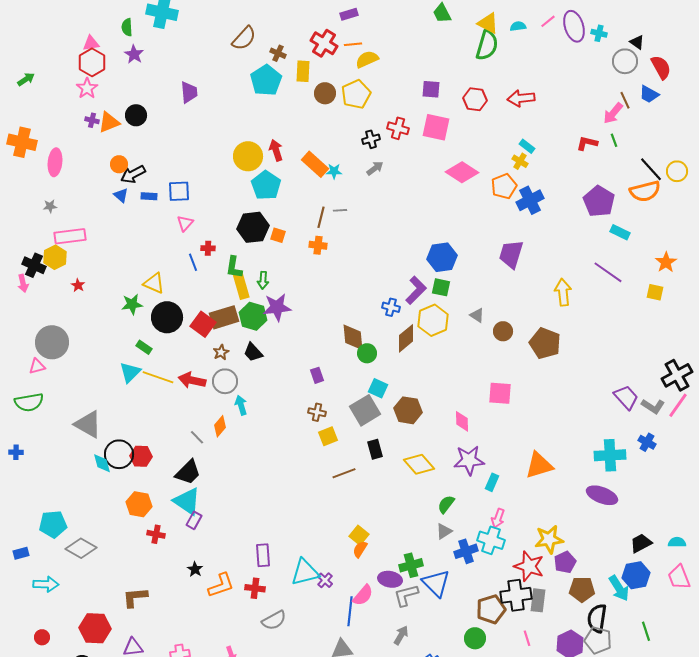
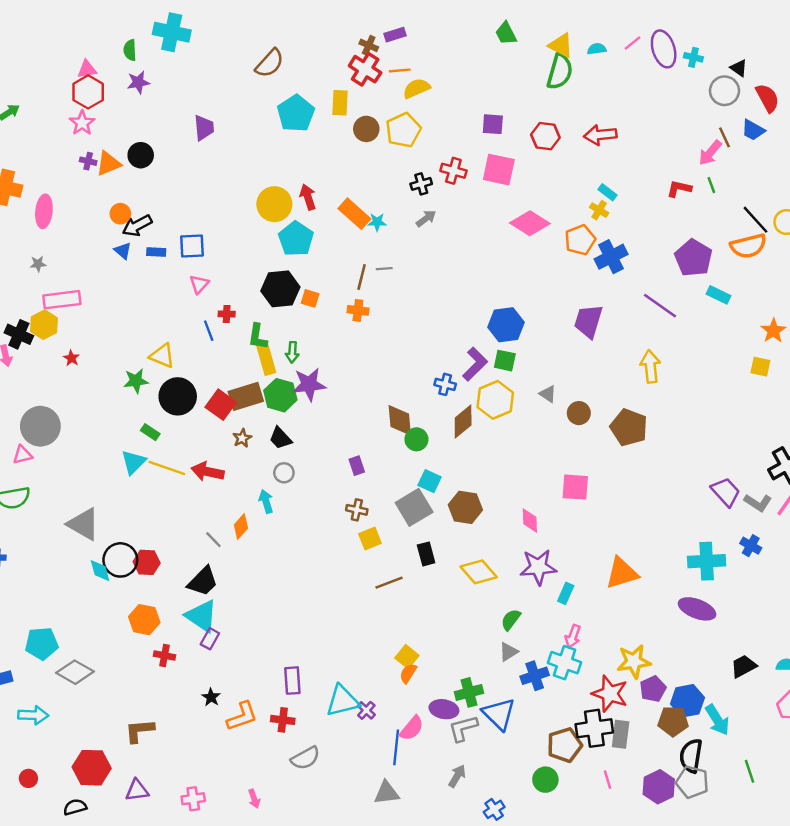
brown cross: (278, 53) -> (369, 45), moved
purple star: (134, 54) -> (138, 82), turned 30
purple line: (608, 272) -> (660, 306), moved
gray circle: (225, 381) -> (284, 473), moved, size x0.7
blue hexagon: (636, 575) -> (687, 701), moved

